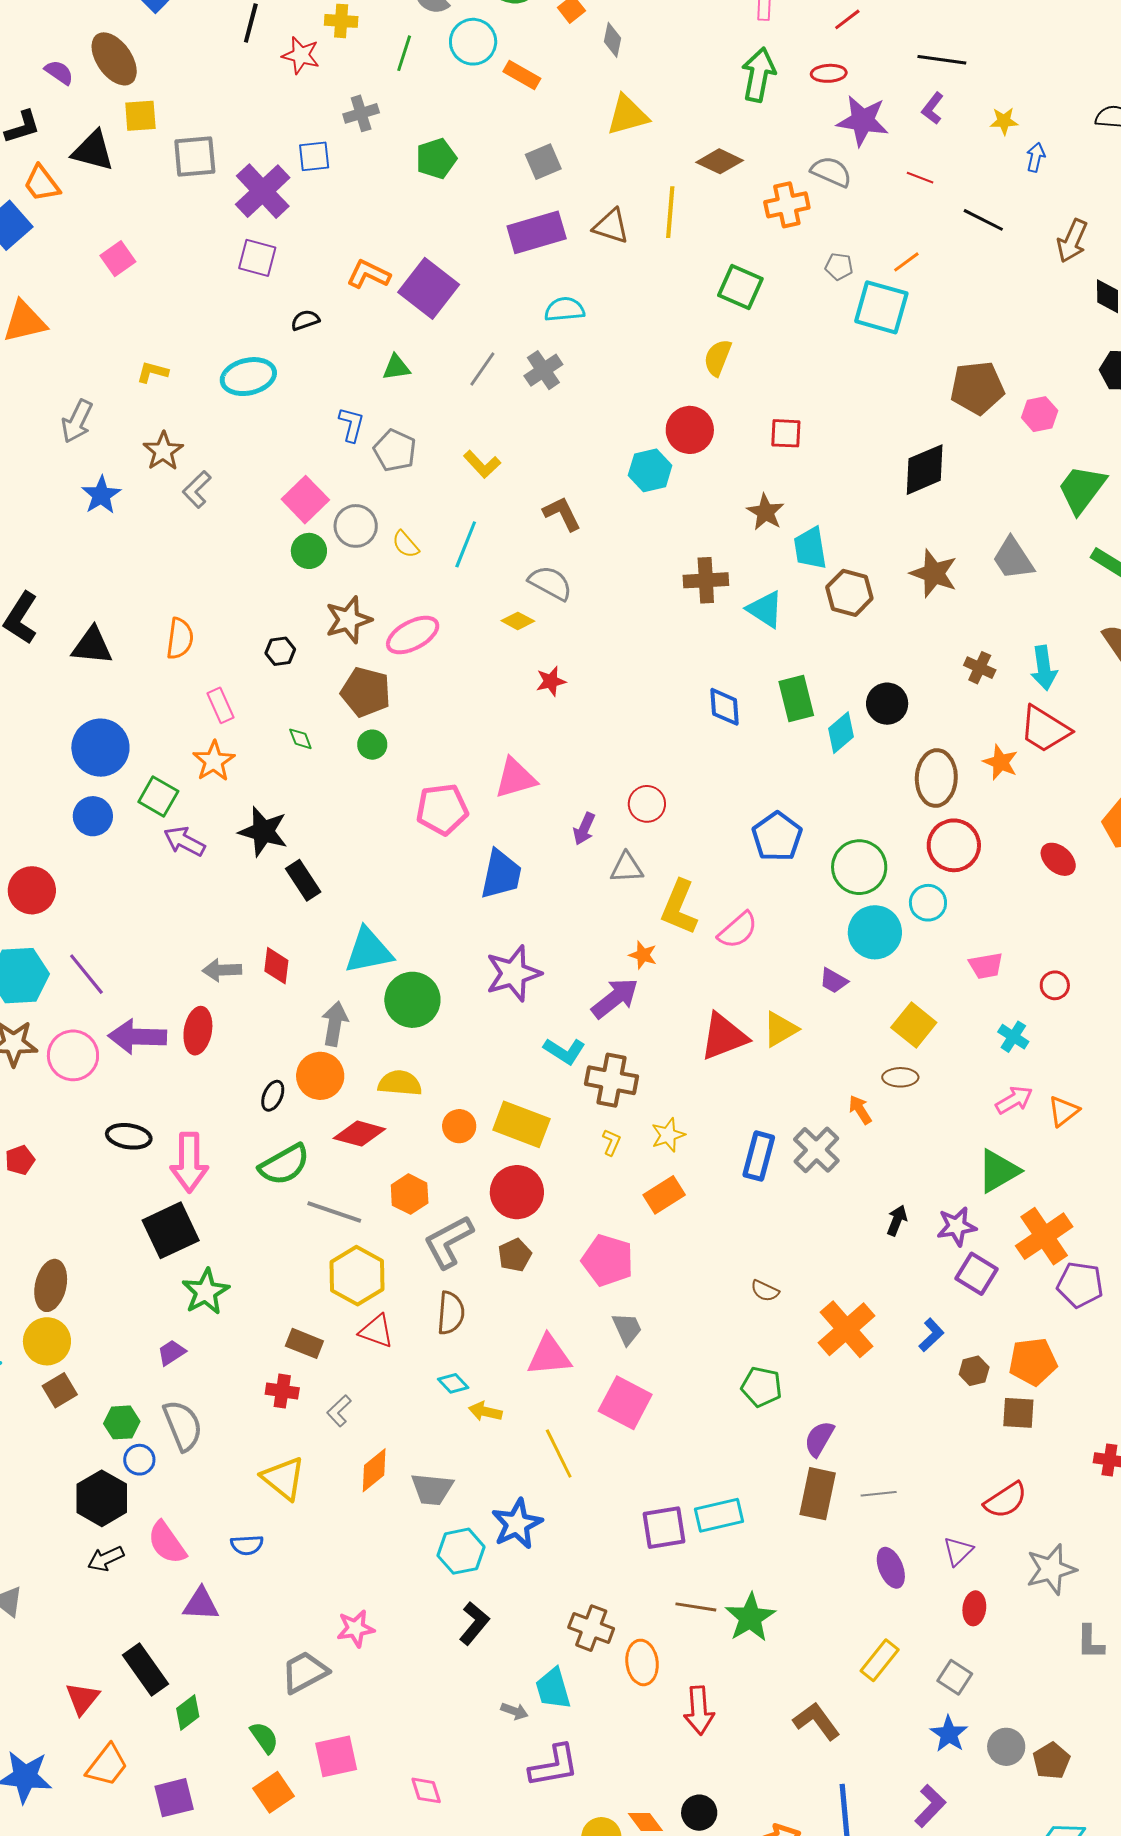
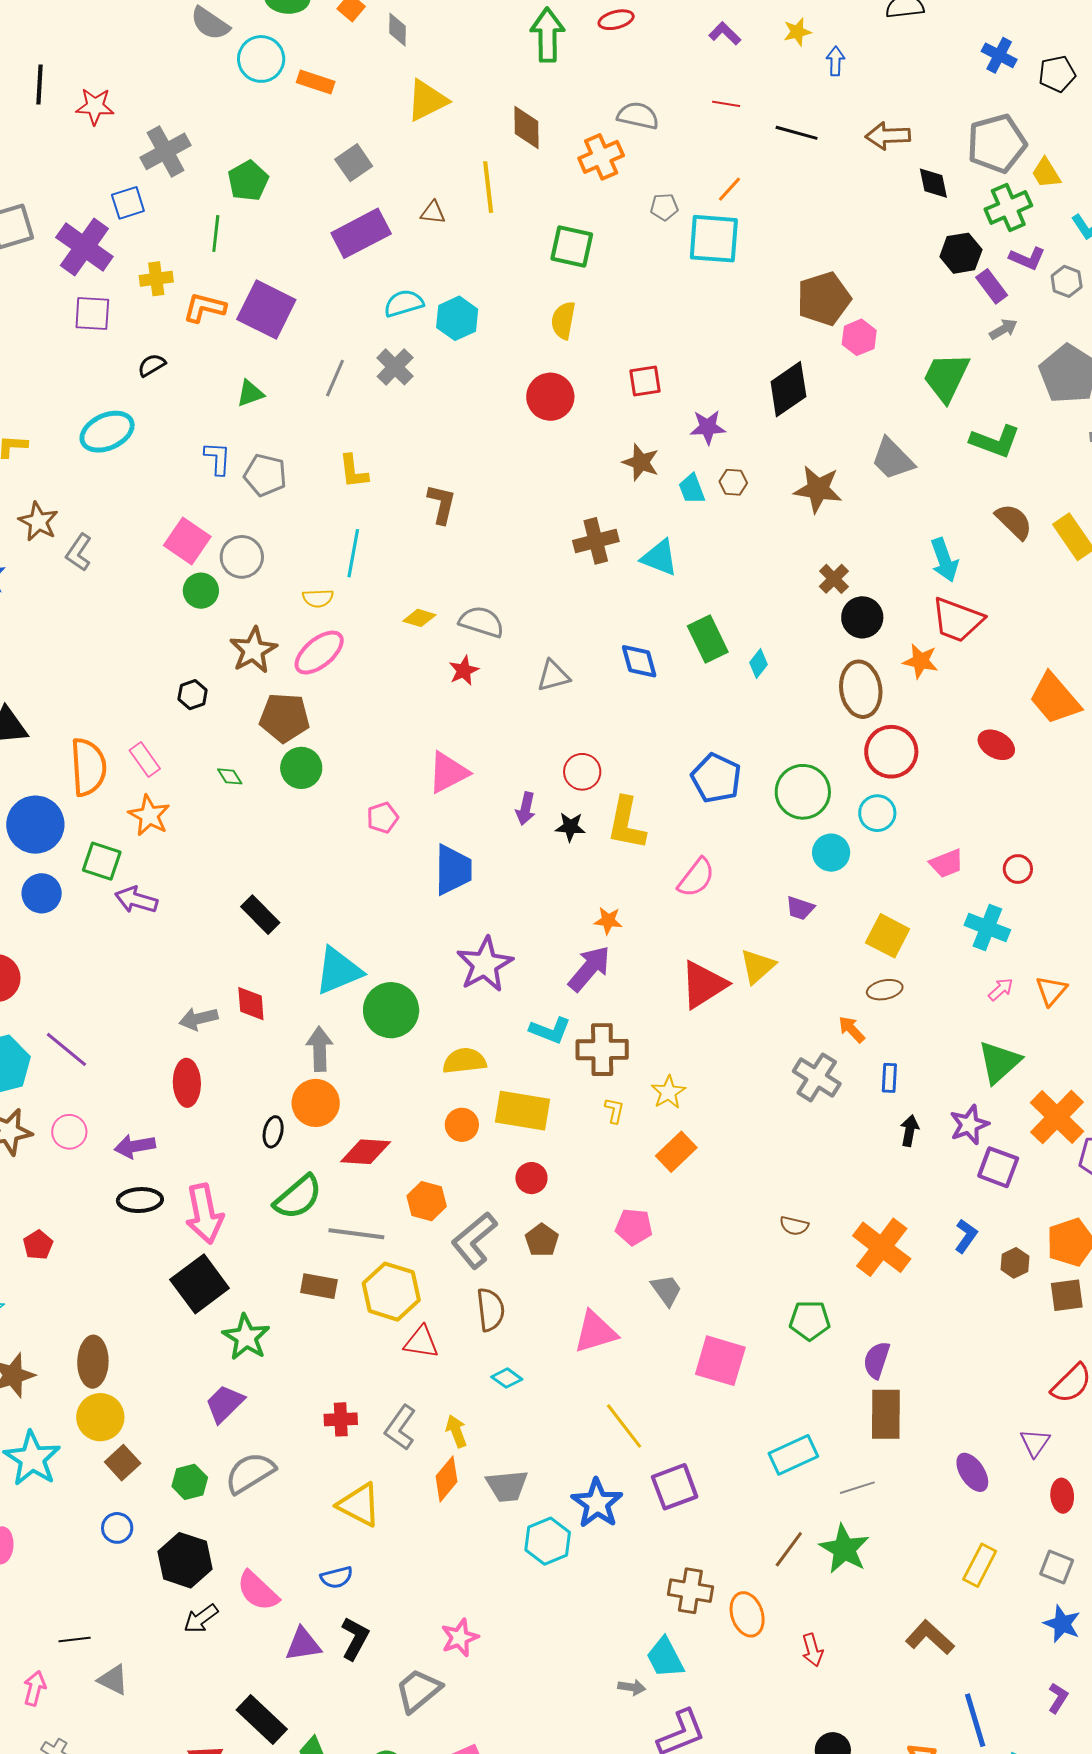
yellow cross: (341, 21) -> (156, 279), moved
green line: (404, 53) -> (216, 234), moved
purple L-shape: (933, 108) -> (725, 33), turned 108
gray cross: (361, 113) -> (166, 151), size x1.4
purple star: (863, 121) -> (708, 427), moved, size x0.7
brown diamond: (720, 161) -> (527, 127), turned 75
brown triangle: (611, 226) -> (433, 213), size x0.7
brown arrow: (1072, 241) -> (888, 136), turned 75
pink hexagon: (1040, 414) -> (859, 337), moved
yellow L-shape: (482, 464) -> (353, 471), turned 48
cyan hexagon: (650, 470) -> (457, 318), moved
brown L-shape: (562, 514) -> (442, 504), turned 51
yellow semicircle: (406, 544) -> (318, 598), moved, turned -40
cyan trapezoid: (810, 548) -> (692, 489), size x0.7
gray semicircle: (550, 583) -> (481, 622), moved
brown hexagon: (849, 593) -> (733, 482), moved, size x0.6
orange semicircle: (180, 639) -> (88, 767), moved, size x1.4
brown cross: (980, 668) -> (834, 579), moved, turned 32
black circle: (887, 704) -> (862, 617), moved
cyan diamond: (841, 733) -> (758, 664), size x0.7
green circle: (372, 745) -> (301, 768), size x1.4
pink pentagon: (442, 809) -> (383, 818), size x0.6
black star: (263, 832) -> (570, 827), moved, size x0.6
gray triangle: (627, 868) -> (553, 676), moved
yellow L-shape: (679, 907) -> (626, 823), moved
cyan circle: (875, 932) -> (831, 853), size x0.7
purple arrow: (137, 1037) -> (135, 1146), moved, size x0.7
cyan cross: (1013, 1037) -> (987, 928), size x1.4
pink circle: (73, 1055) -> (69, 1132), size x0.7
yellow semicircle: (400, 1083) -> (464, 1061), moved
pink arrow: (1014, 1100) -> (1001, 989), size x0.7
blue rectangle: (759, 1156) -> (889, 1078), moved, size x0.6
red circle: (517, 1192) -> (531, 1178), size x0.6
pink pentagon: (608, 1260) -> (634, 1227), size x0.7
brown rectangle: (304, 1343) -> (319, 1286), moved
purple trapezoid: (172, 1353) -> (225, 1404), size x1.4
pink square: (625, 1403) -> (720, 1361), moved
gray L-shape: (339, 1411) -> (400, 1428), size x1.4
yellow arrow: (485, 1412) -> (456, 1431), moved, turned 68
gray semicircle: (183, 1425) -> (250, 1473), turned -88
blue circle: (139, 1460) -> (117, 1528), moved
gray line: (879, 1494) -> (857, 1488), moved
purple square: (664, 1528) -> (675, 1487), moved
brown line: (696, 1607) -> (789, 1549), turned -51
black L-shape: (474, 1623) -> (355, 1638), moved
red arrow: (699, 1710) -> (812, 1650), size x0.7
purple L-shape: (930, 1806) -> (1058, 1698), size x0.7

